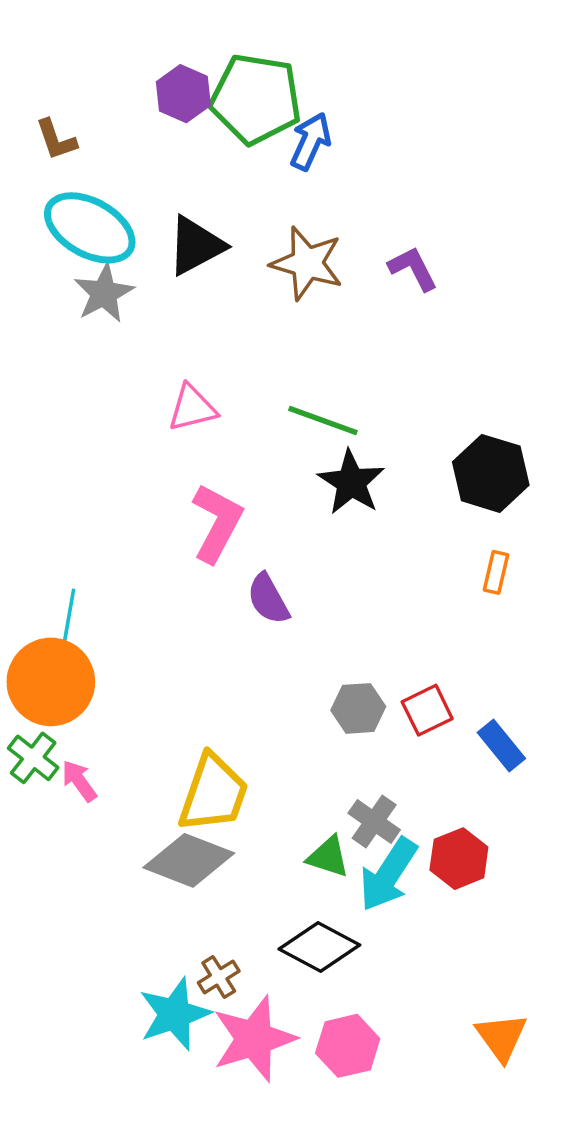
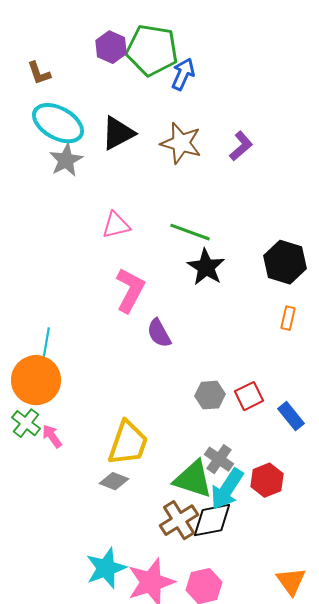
purple L-shape: (413, 269) -> (241, 146), turned 76
green triangle: (328, 857) -> (193, 479), size x1.6
gray diamond: (189, 860) -> (114, 481), size x0.6
black diamond: (319, 947) -> (212, 520), moved, turned -39
brown cross: (219, 977) -> (179, 520), moved, size x1.6

